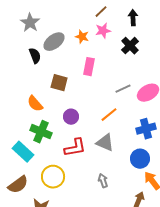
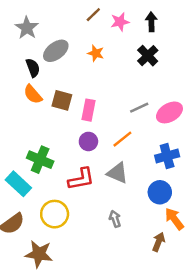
brown line: (101, 12) -> (93, 15), moved
pink star: (103, 31) -> (120, 22), moved
orange star: (82, 37) -> (96, 53), moved
pink rectangle: (89, 67) -> (88, 110), moved
orange semicircle: (35, 104) -> (33, 94), moved
purple circle: (71, 117) -> (88, 141), moved

